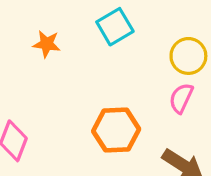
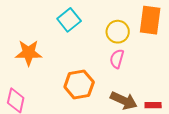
orange star: (47, 44) -> (29, 53), moved, size x1.5

